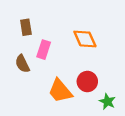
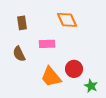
orange diamond: (85, 39) -> (67, 20), moved
pink rectangle: (44, 50) -> (47, 44), moved, turned 70

